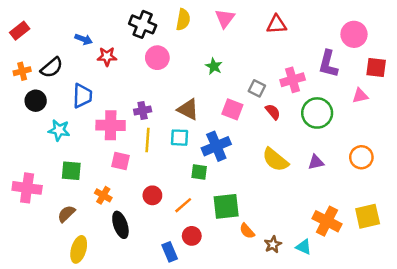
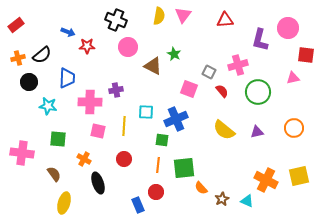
yellow semicircle: (183, 20) -> (159, 16), moved
purple L-shape: (328, 64) -> (260, 40), moved
brown triangle: (188, 109) -> (153, 66), moved
yellow line: (147, 140) -> (124, 126), moved
orange line: (183, 205) -> (158, 165), moved, turned -42
brown semicircle: (66, 214) -> (54, 174), turned 98

